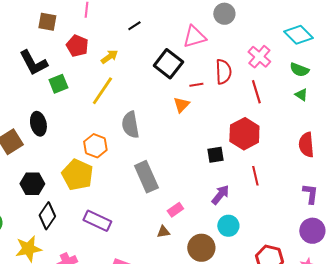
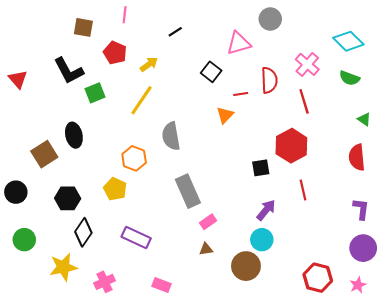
black square: (168, 64) -> (211, 72), size x0.7
green triangle: (301, 95) -> (364, 119), moved
yellow pentagon: (77, 175) -> (115, 189), size x0.7
pink rectangle: (175, 210) -> (208, 222), moved
cyan circle: (228, 226) -> (262, 240), moved

